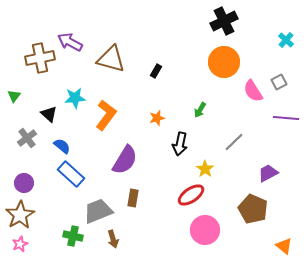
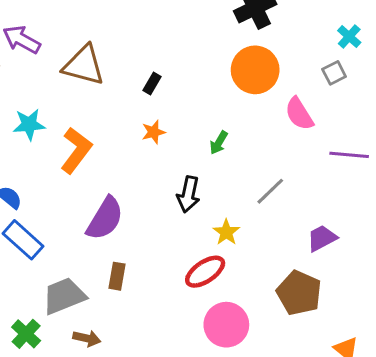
gray square: (279, 82) -> (334, 73), moved
orange star: (157, 118) -> (153, 132), moved
green cross: (73, 236) -> (26, 334), turned 30
brown arrow: (113, 239) -> (87, 338), turned -60

